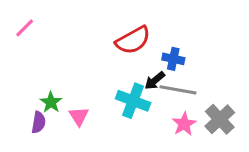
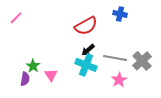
blue cross: (173, 59) -> (120, 14), moved
black arrow: (155, 81) -> (88, 50), moved
gray cross: (220, 119) -> (142, 61), moved

